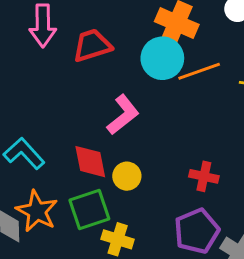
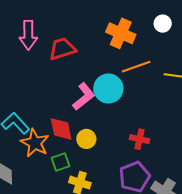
cyan circle: (162, 58) -> (108, 88), moved
green square: (89, 209) -> (60, 162), size x0.7
orange star: (37, 211) -> (35, 143), moved

